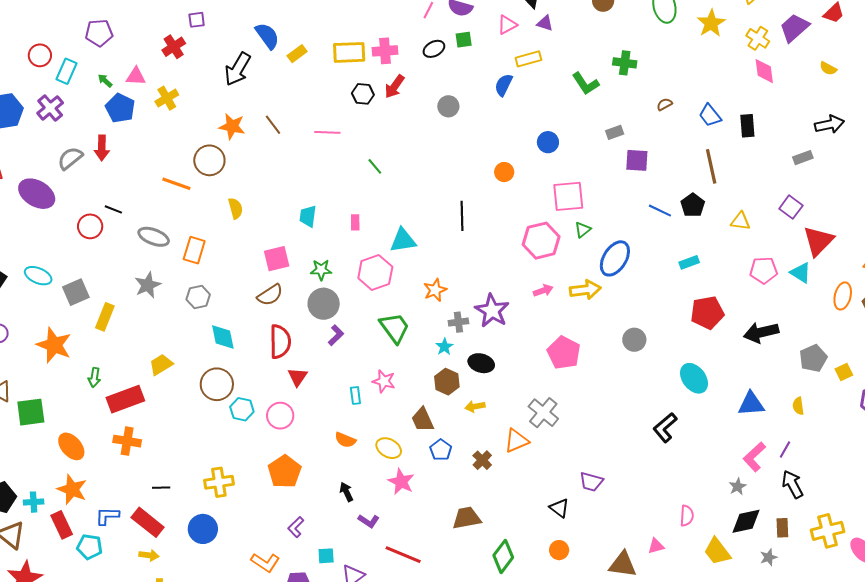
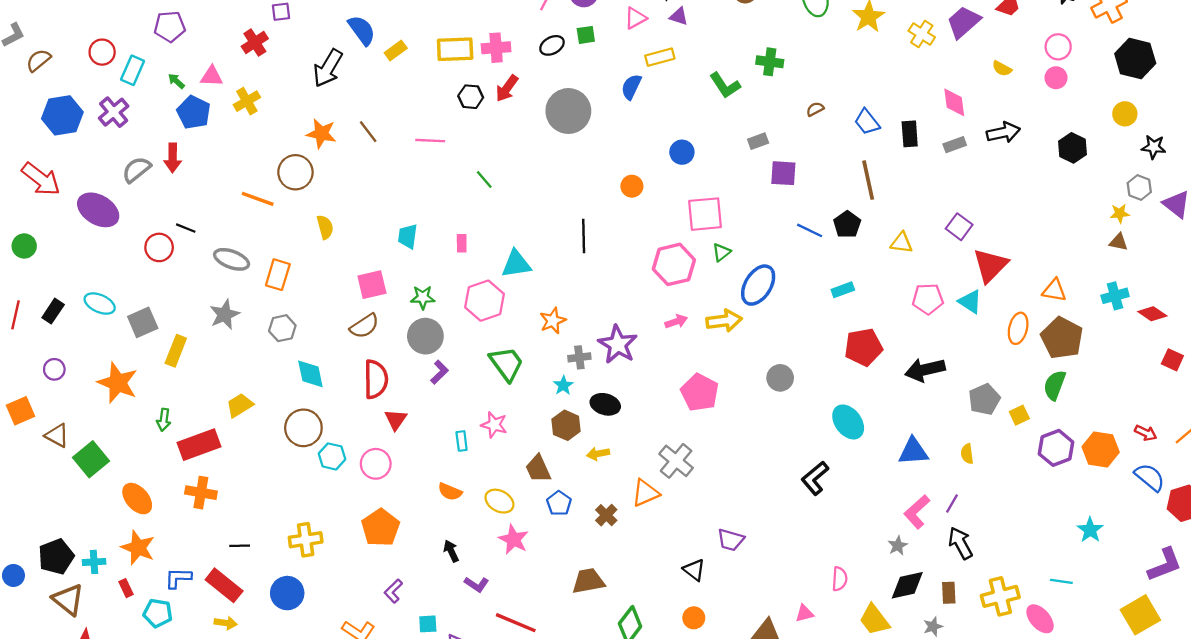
pink diamond: (764, 71) -> (954, 102), moved
gray circle: (448, 106) -> (568, 111), size x1.8
gray rectangle: (803, 158) -> (955, 145), moved
green square: (31, 412) -> (91, 459), turned -32
red rectangle: (62, 525) -> (126, 588), size x0.6

